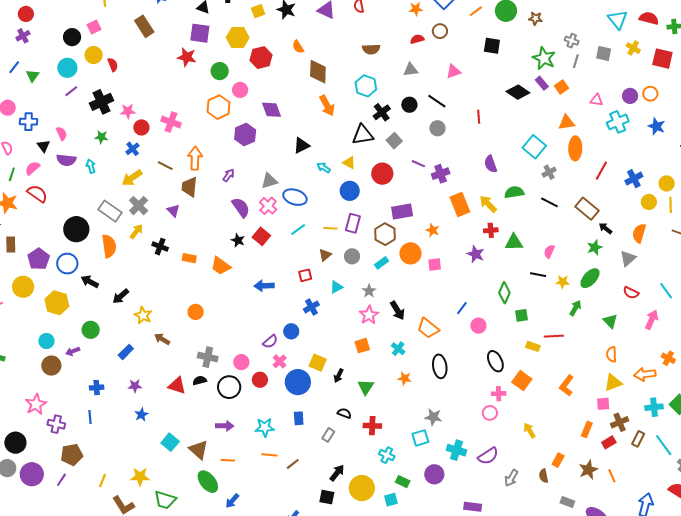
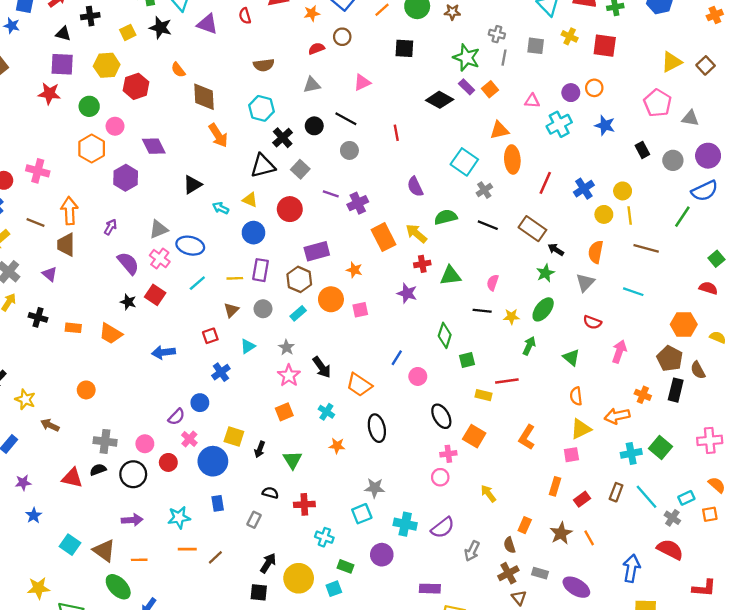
cyan line: (666, 291) -> (633, 292), moved, turned -30
brown cross: (620, 422) -> (508, 573), moved

